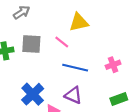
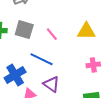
yellow triangle: (79, 22) -> (86, 31), moved
blue line: (75, 68) -> (42, 59), moved

